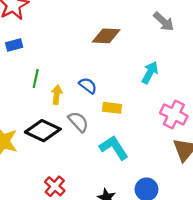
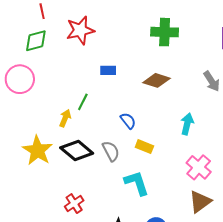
blue rectangle: (14, 45) -> (108, 70), moved
cyan arrow: (150, 73) -> (187, 124), turned -30
yellow arrow: (57, 95) -> (65, 118), moved

